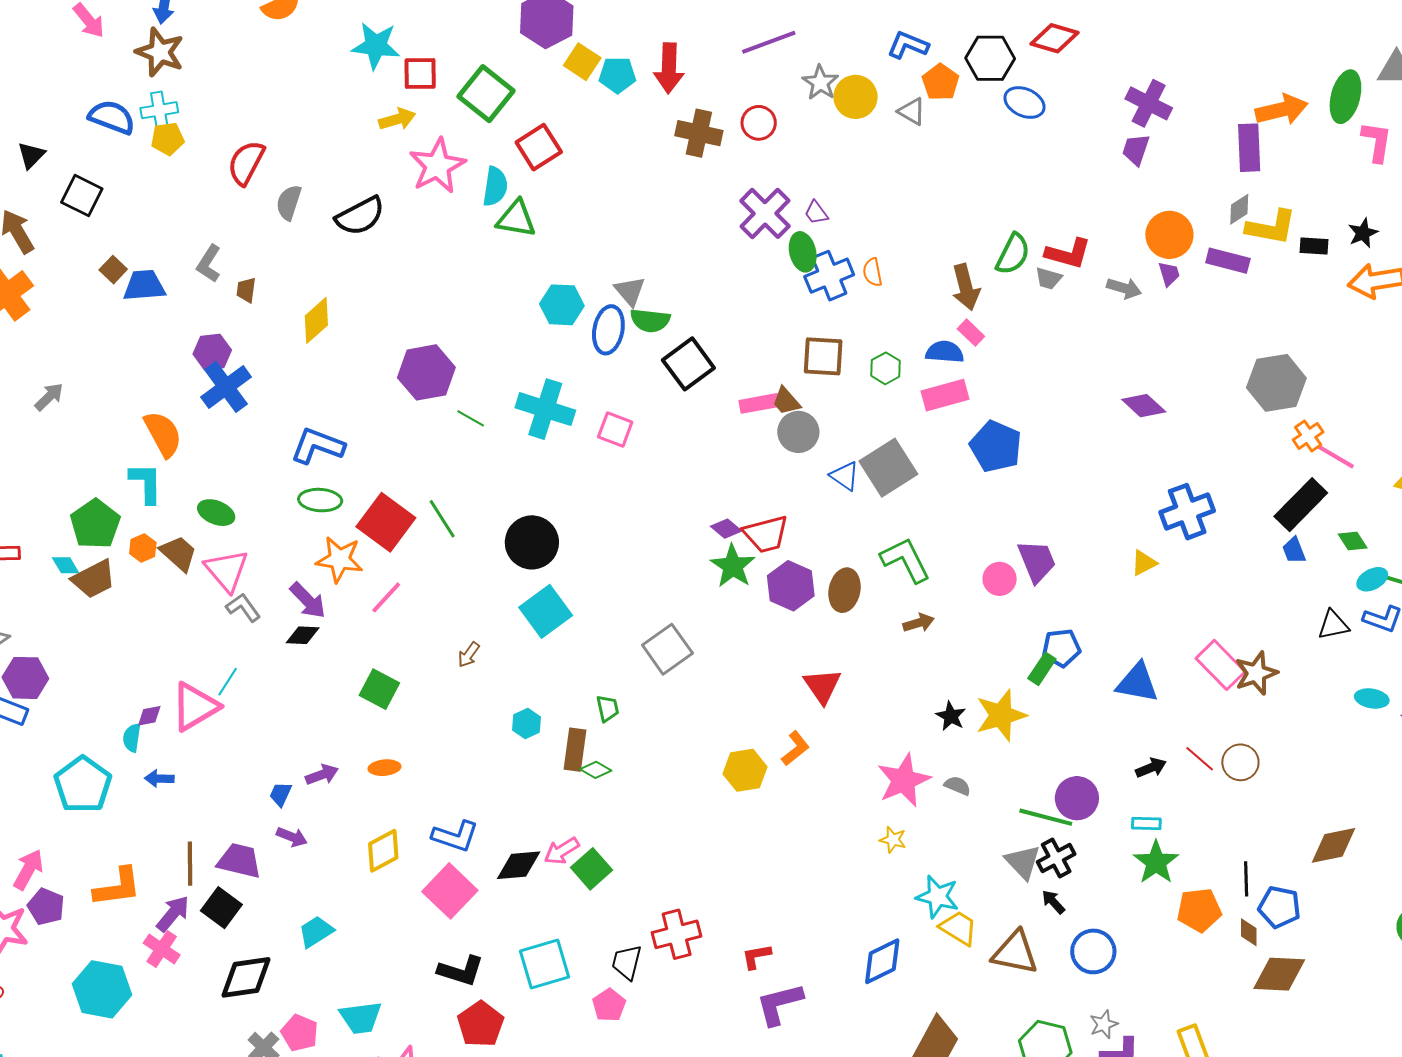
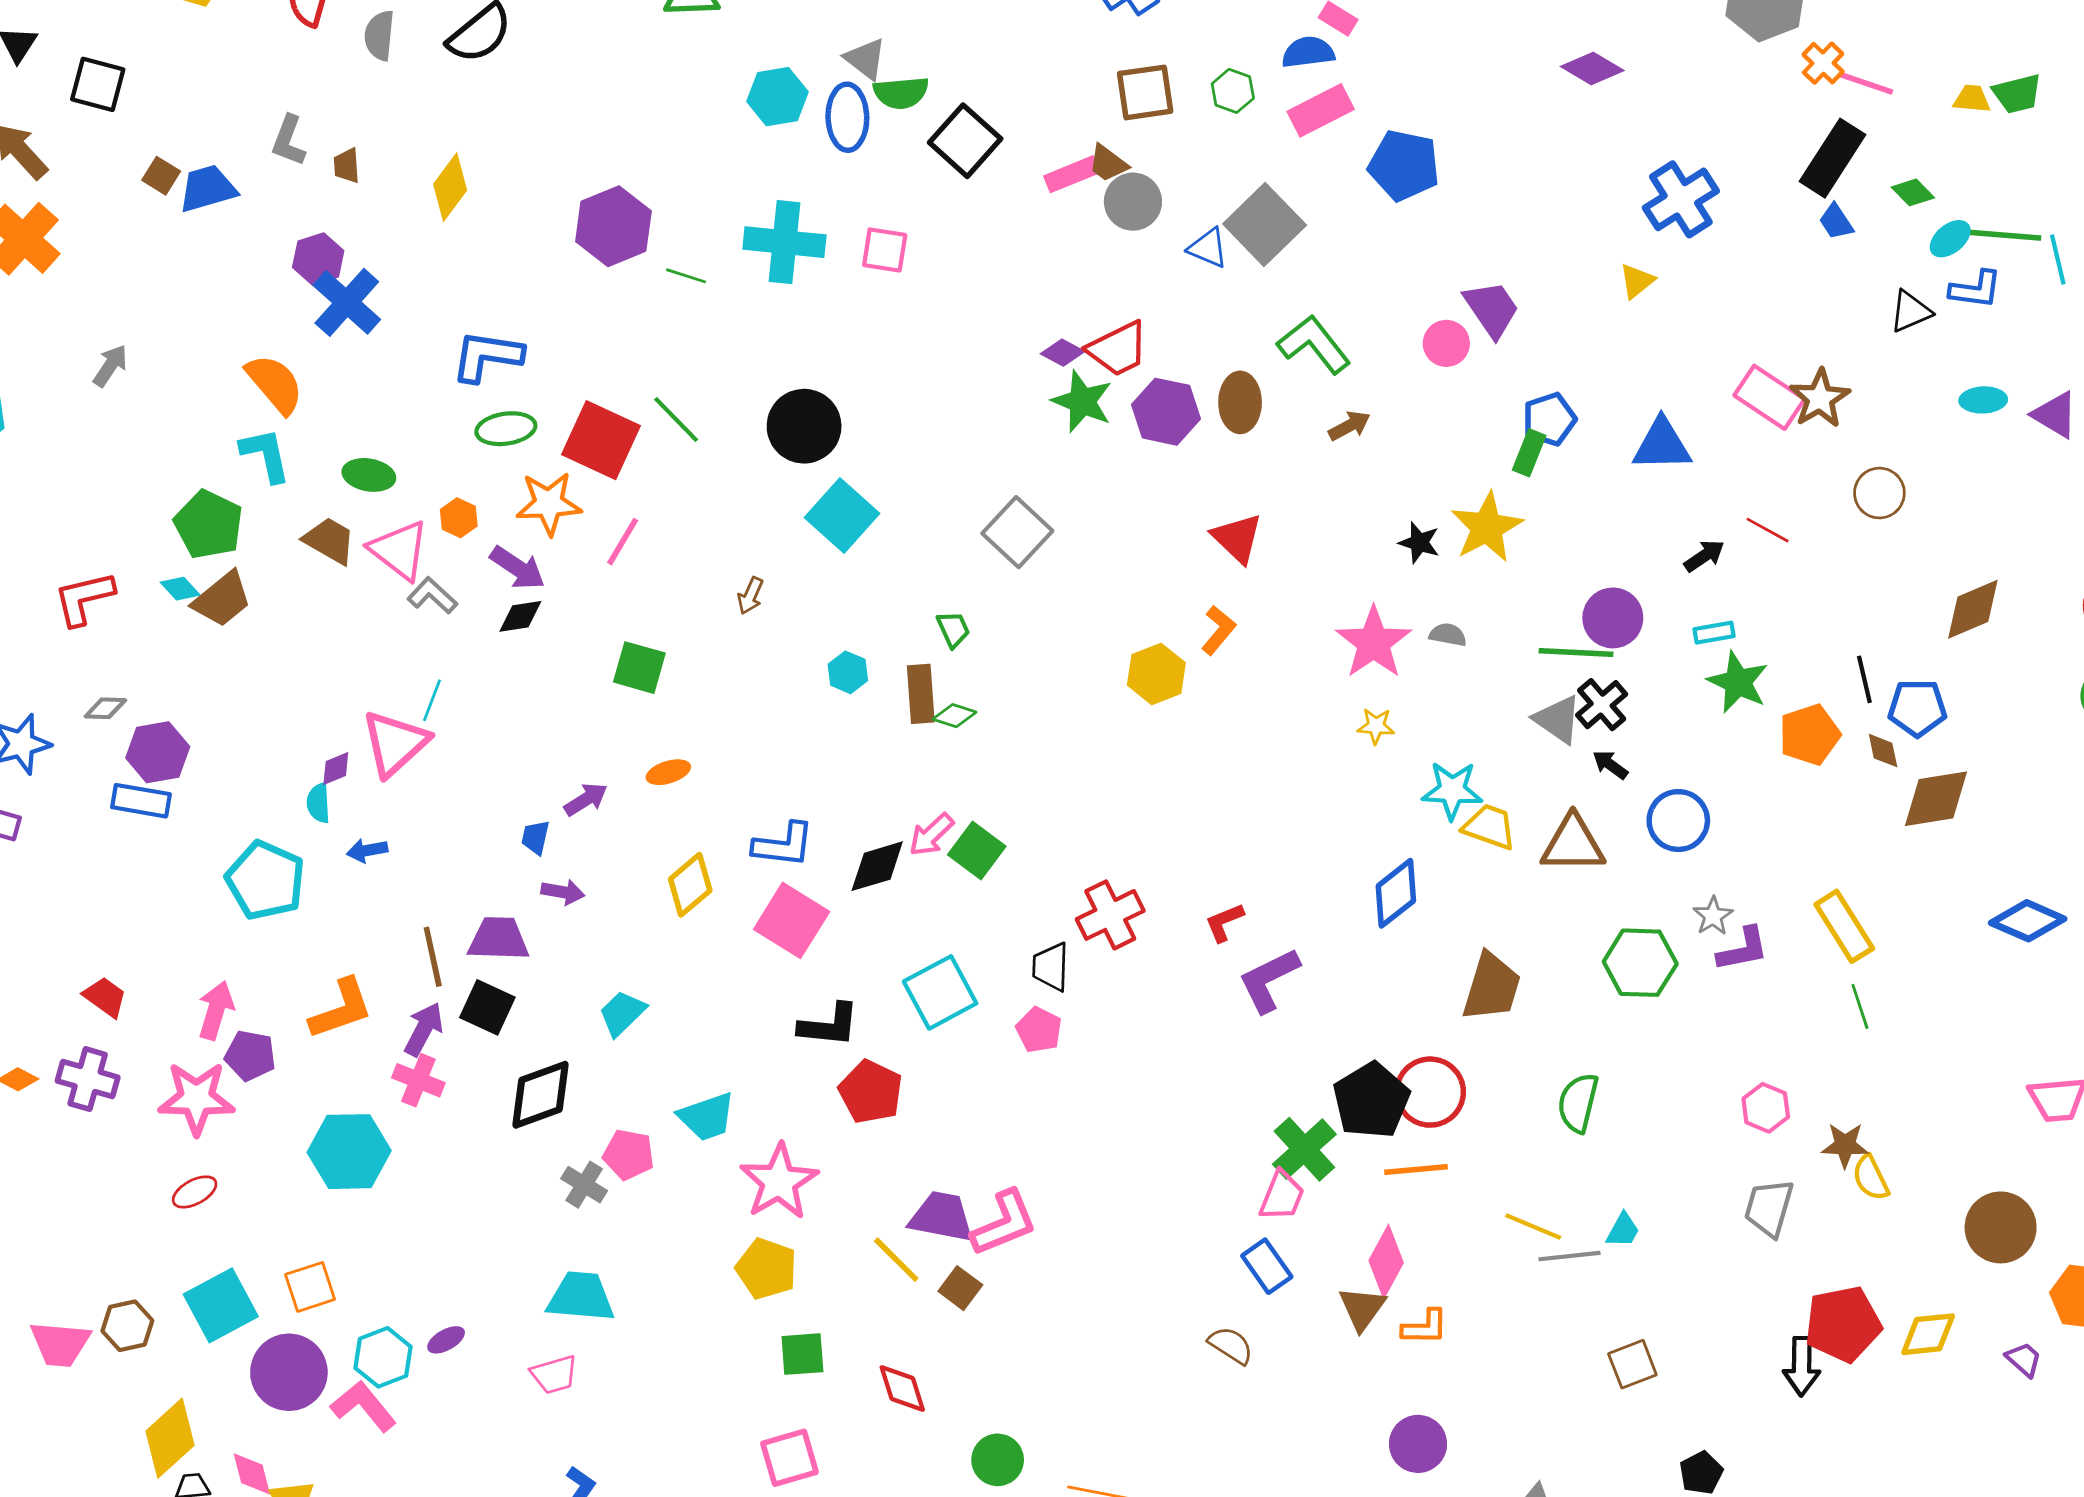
orange hexagon: (143, 548) -> (459, 518), moved
brown circle: (1240, 762) -> (1879, 493), moved

